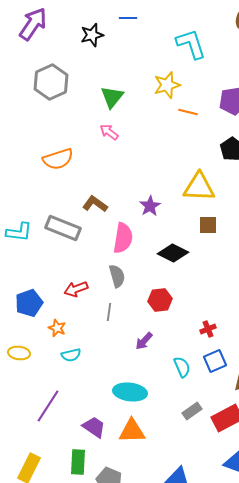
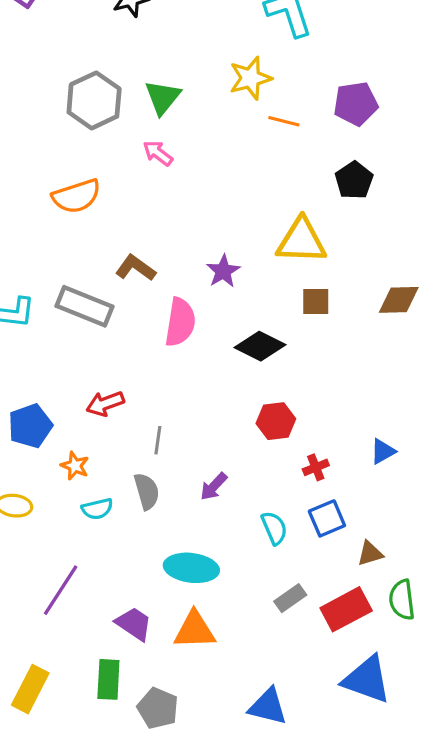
gray hexagon: (51, 82) -> (94, 100), moved
gray semicircle: (117, 276) -> (147, 491), moved
red hexagon: (160, 300) -> (276, 421), moved

